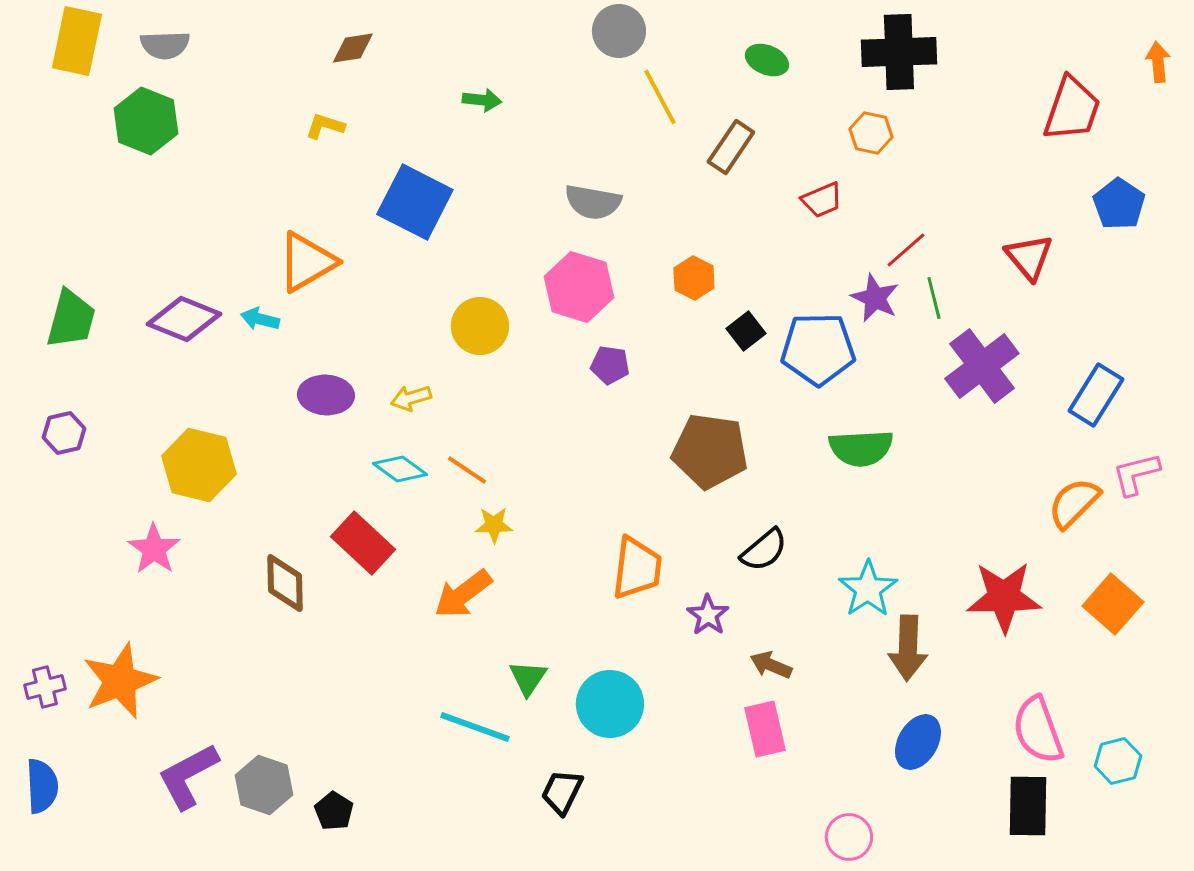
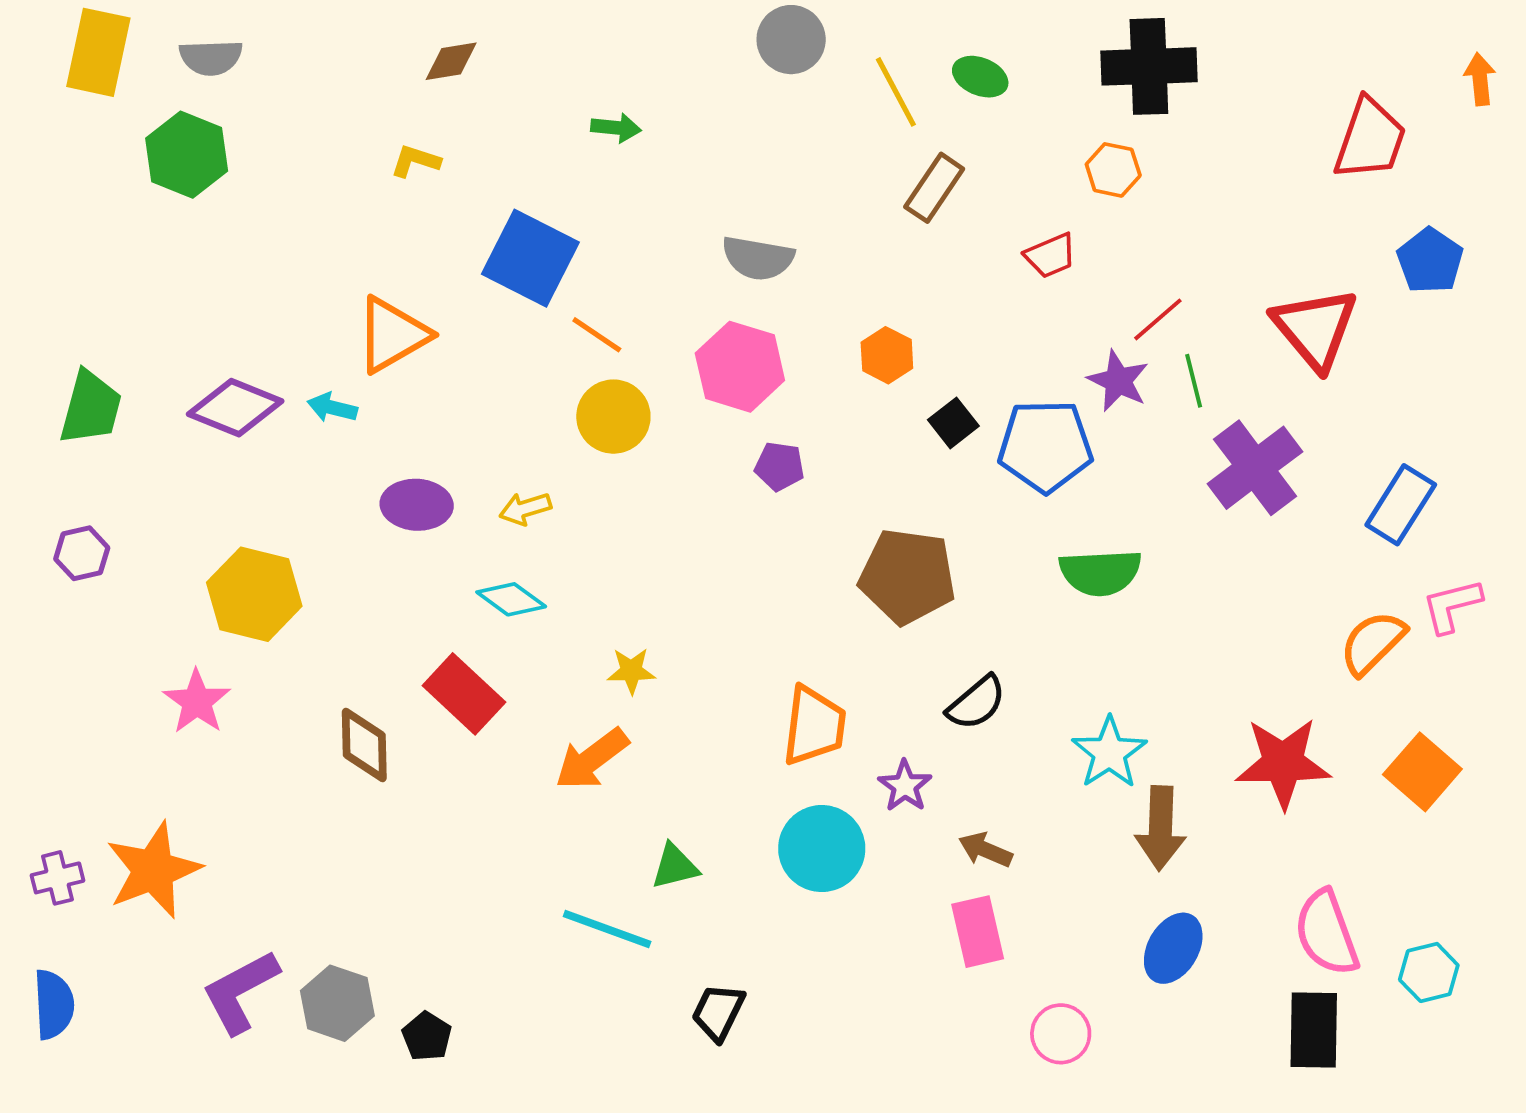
yellow line: (660, 97) -> (896, 92), moved
red triangle: (1029, 257) -> (1315, 328), size x1.4
orange line: (467, 470) -> (597, 335), moved
green triangle: (528, 678) -> (675, 866), turned 42
cyan circle: (610, 704) -> (822, 849), moved
pink circle: (849, 837) -> (1061, 1034), moved

